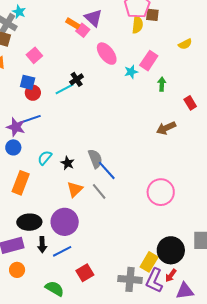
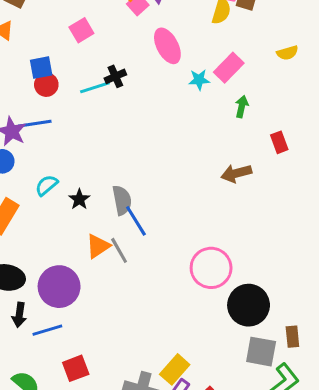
pink square: (34, 55) -> (81, 30), moved
blue square: (28, 82) -> (41, 68), turned -35
orange triangle: (75, 189) -> (98, 246), moved
black circle: (171, 250) -> (249, 305), moved

